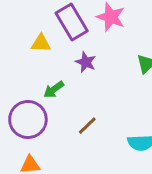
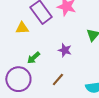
purple star: (86, 62) -> (65, 50), moved

